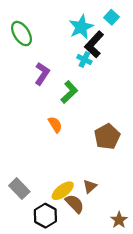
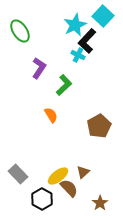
cyan square: (111, 17) -> (103, 16), size x1.5
brown star: (119, 220) -> (100, 203), moved

